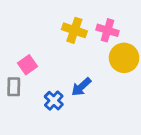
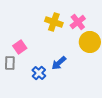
pink cross: (107, 30) -> (78, 22), turned 35

